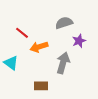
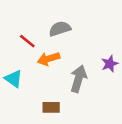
gray semicircle: (64, 23) -> (60, 29), moved
purple star: (79, 41) -> (110, 64), moved

